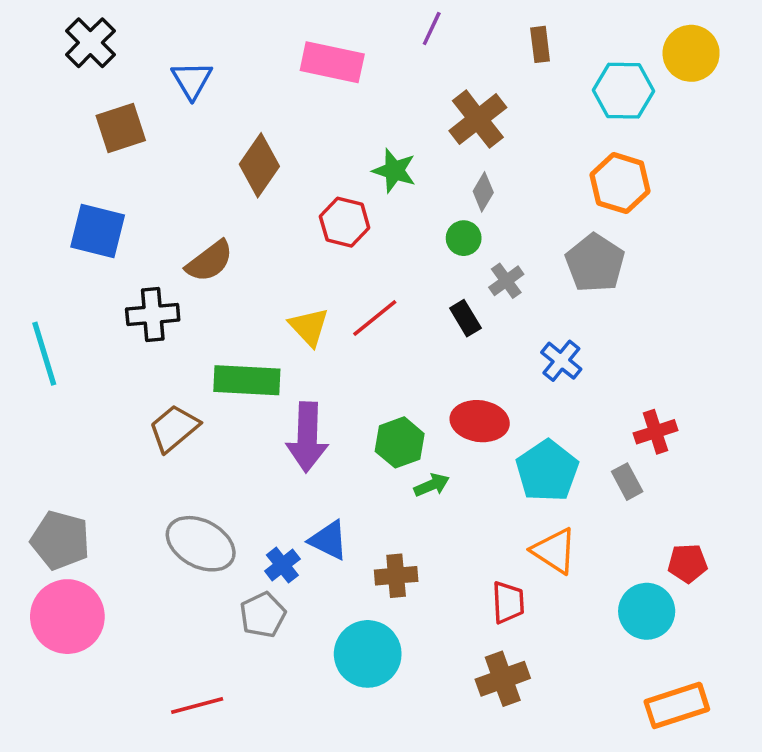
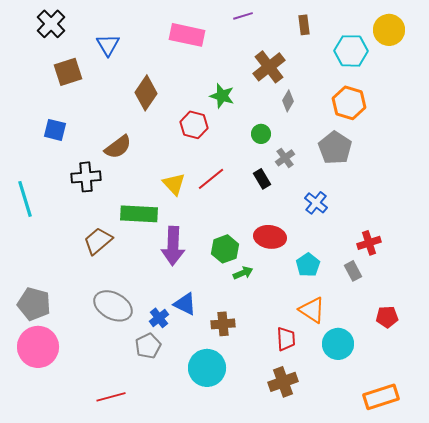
purple line: (432, 28) -> (243, 16), turned 48
gray diamond: (483, 192) -> (288, 101), moved
blue square: (98, 231) -> (55, 130), size x0.7
cyan pentagon: (547, 471) -> (308, 265), size x0.7
cyan circle: (647, 611) -> (338, 344), moved

